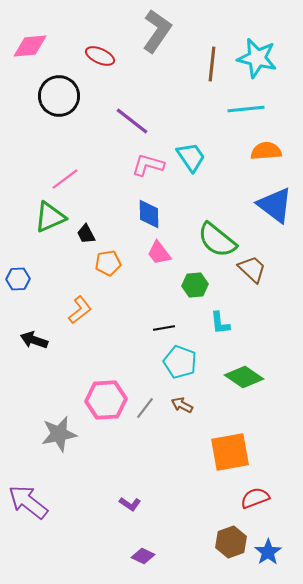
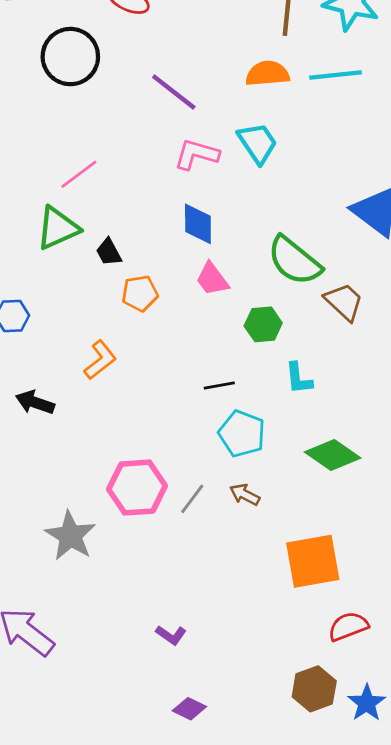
orange semicircle: (266, 151) -> (267, 74), moved
gray star: (59, 434) -> (70, 536), turned -30

